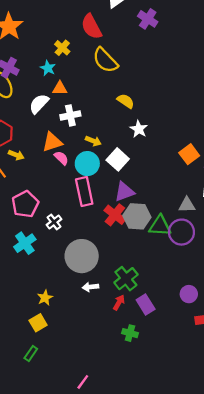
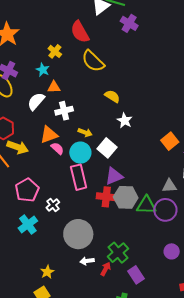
yellow arrow: (16, 155) -> (18, 147), size x1.5
red cross: (115, 215) -> (106, 197), turned -30
purple circle: (189, 294) -> (172, 251), moved
red arrow: (119, 302) -> (106, 269), moved

